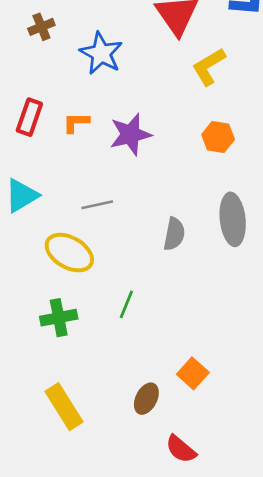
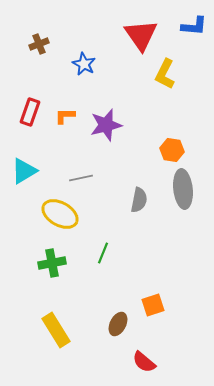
blue star: (101, 53) -> (84, 64), size x0.7
yellow L-shape: (209, 67) -> (165, 74), turned -32
orange hexagon: (218, 137) -> (172, 150), moved
orange square: (193, 373) -> (153, 305), turned 30

